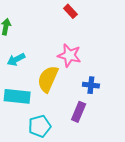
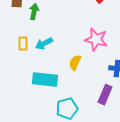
yellow semicircle: (48, 79) -> (75, 63), size x0.6

